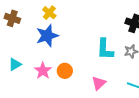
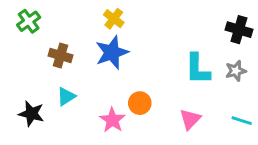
brown cross: (12, 18) -> (61, 55), moved
pink star: (43, 71) -> (112, 120), moved

